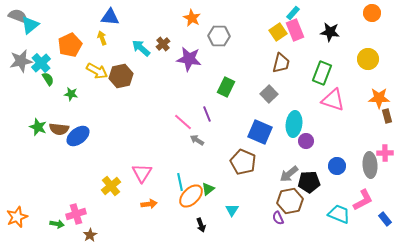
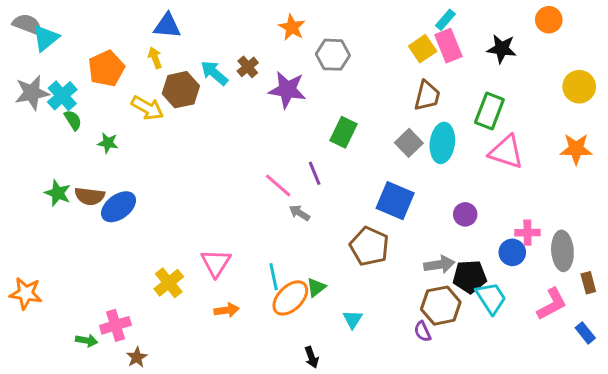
orange circle: (372, 13) -> (549, 20), moved
yellow circle: (368, 59) -> (579, 87), moved
brown hexagon: (121, 76) -> (181, 90), moved
brown rectangle: (387, 116) -> (588, 283), moved
cyan ellipse: (294, 124) -> (442, 143), moved
pink cross: (385, 153) -> (527, 233), moved
gray arrow: (289, 174) -> (439, 265), turned -150
cyan trapezoid: (339, 214) -> (491, 298), moved, turned 35
orange star: (17, 217) -> (26, 293), moved, turned 30
black arrow: (201, 225) -> (312, 357), moved

